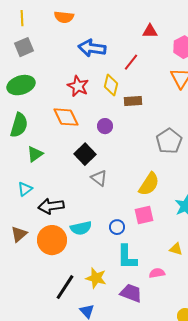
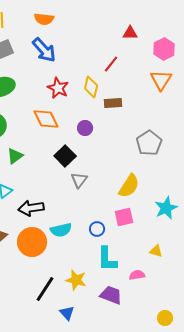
blue arrow: (92, 48) -> (44, 50), moved, turned -140
gray triangle: (99, 178) -> (79, 180), turned 30

